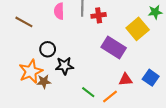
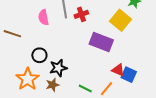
blue square: (151, 78) -> (129, 75), moved
red triangle: (125, 80) -> (118, 70), turned 40
brown star: (44, 81) -> (52, 85), moved

